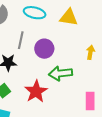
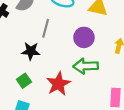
purple circle: (44, 49) -> (84, 37), moved

